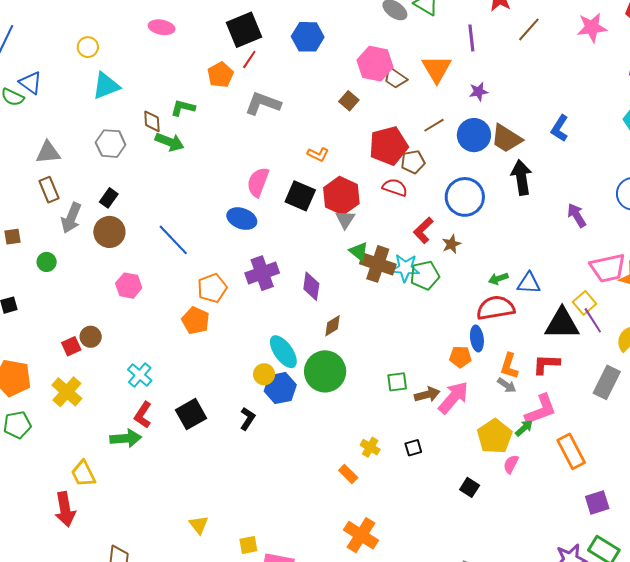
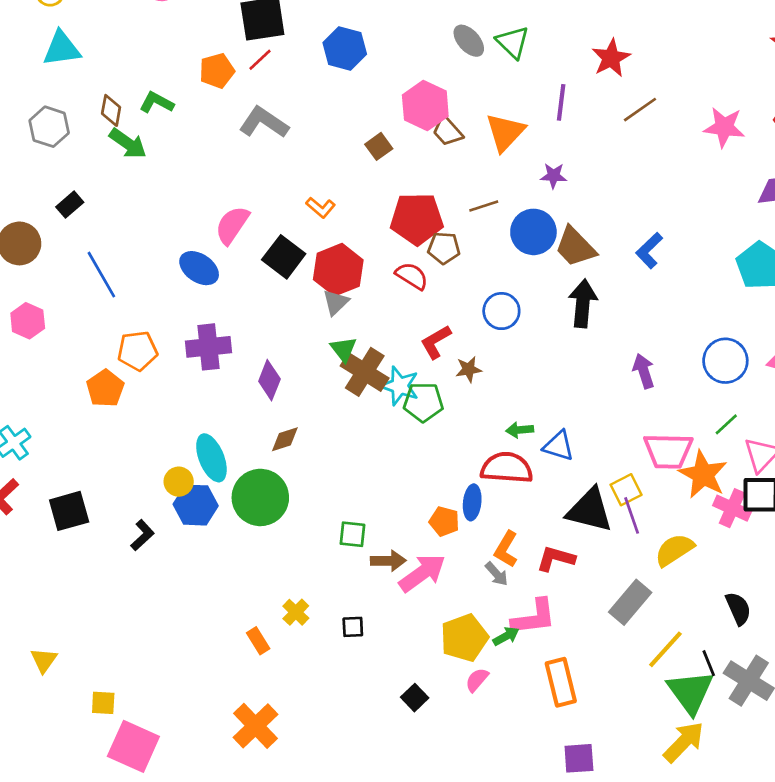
blue circle: (465, 197) -> (501, 311), size x0.7
black rectangle: (109, 198) -> (70, 205), moved

